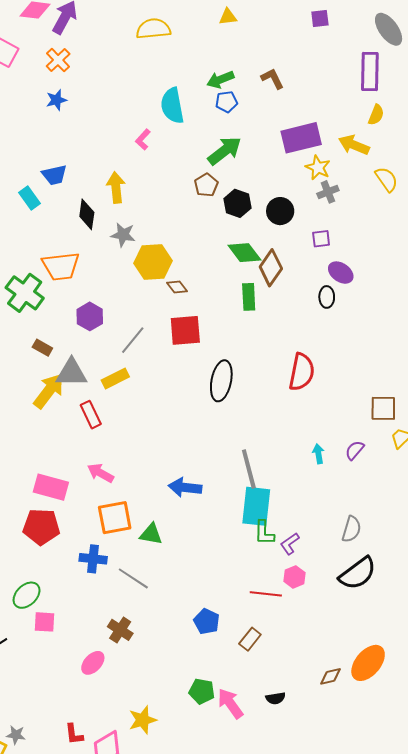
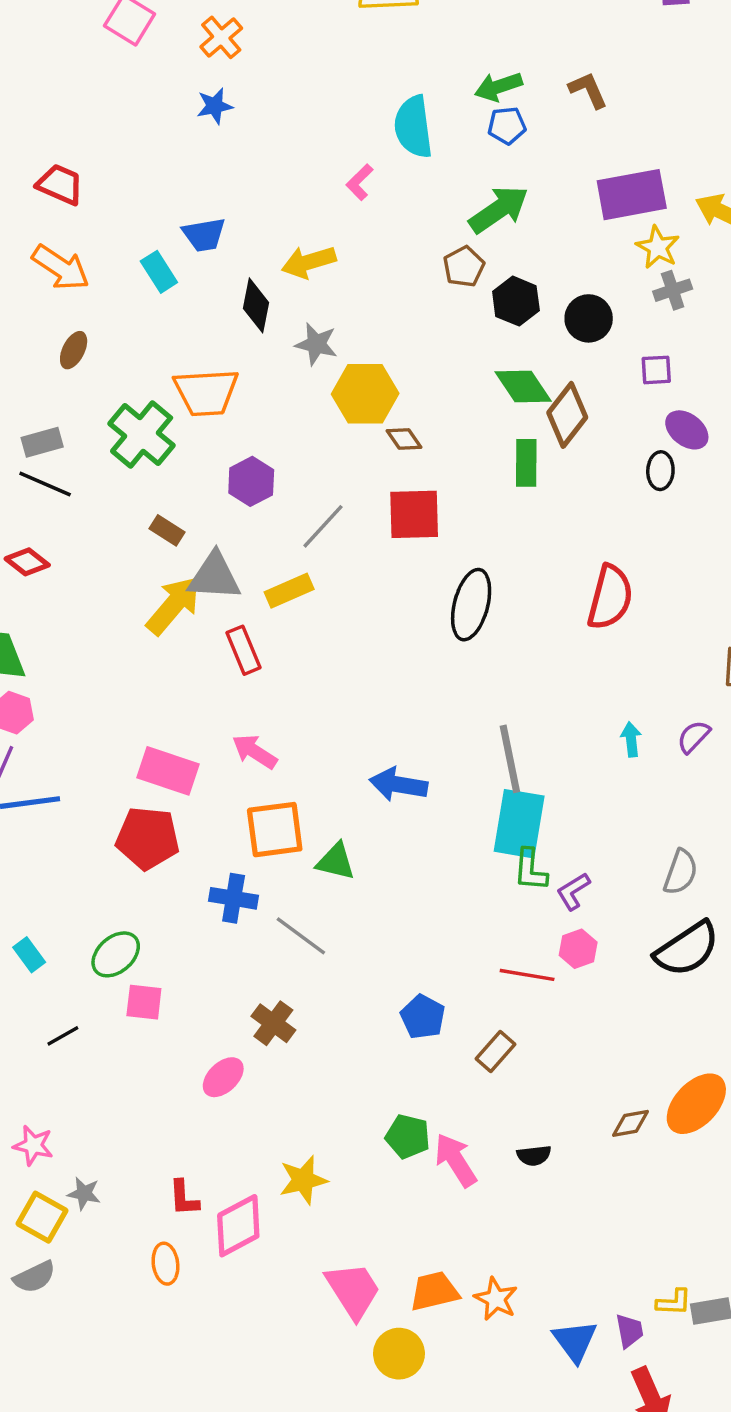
yellow arrow: (116, 187) -> (309, 262), turned -104

